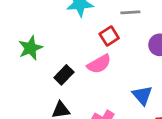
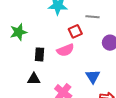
black rectangle: (64, 75) -> (39, 54), turned -48

